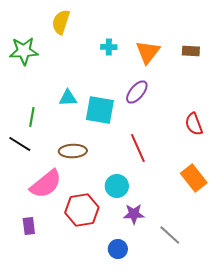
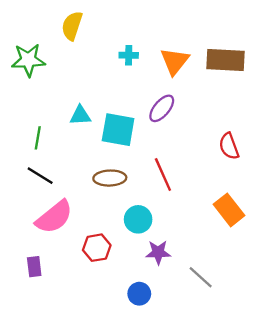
brown rectangle: (191, 51) -> (225, 60), size x1.8
black line: (20, 144) -> (40, 176), moved
brown ellipse: (73, 151) -> (110, 178), moved
red hexagon: (82, 210) -> (97, 248), size x0.7

